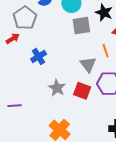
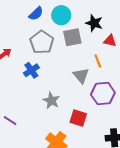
gray pentagon: (25, 18) -> (42, 42), moved
red square: (82, 91) -> (78, 118), moved
purple line: (15, 106) -> (10, 121), turned 40

